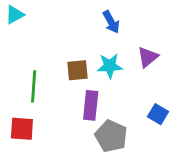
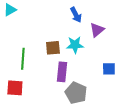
purple triangle: (148, 57) -> (97, 30), moved
blue square: (158, 114) -> (109, 69), moved, turned -32

